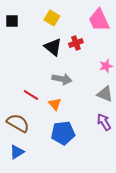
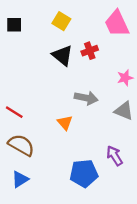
gray arrow: (62, 79) -> (86, 98), moved
red line: (31, 95) -> (14, 112), moved
purple arrow: (104, 122) -> (114, 156), moved
blue pentagon: (63, 133) -> (84, 173), moved

